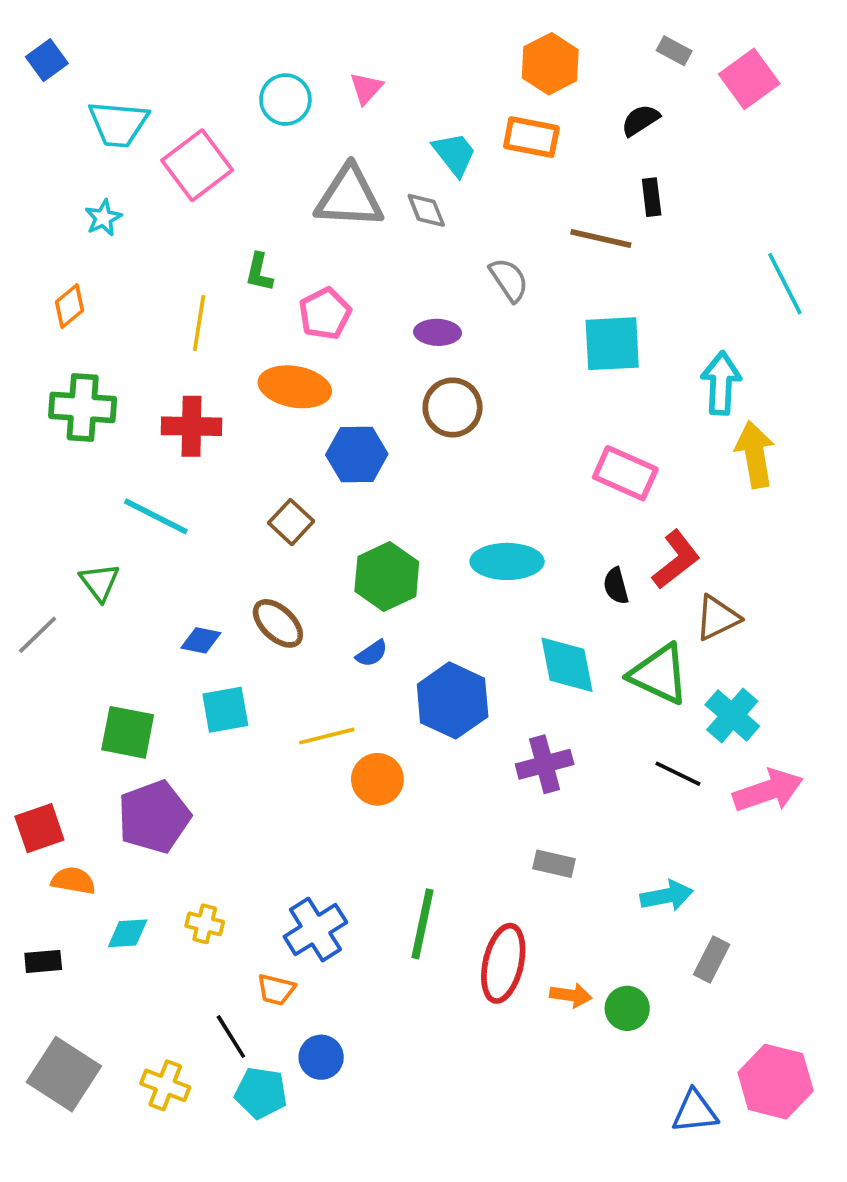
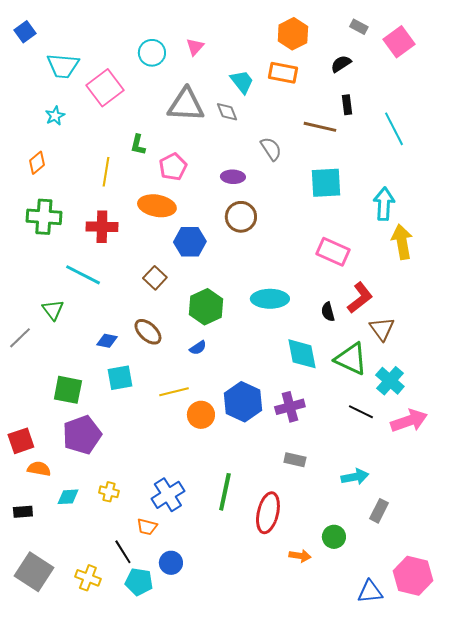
cyan line: (785, 284) -> (394, 129), moved
brown triangle: (717, 618) -> (382, 329), turned -40
blue hexagon: (453, 700) -> (243, 402), moved
orange arrow: (571, 995) -> (300, 556), moved

